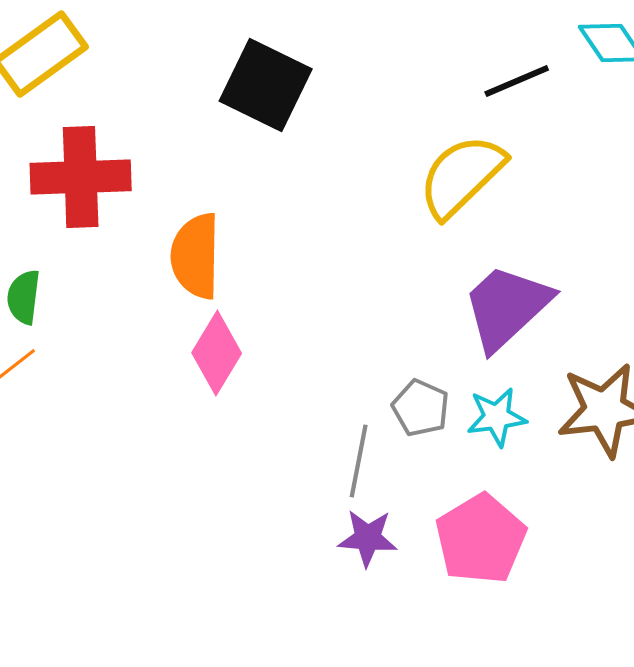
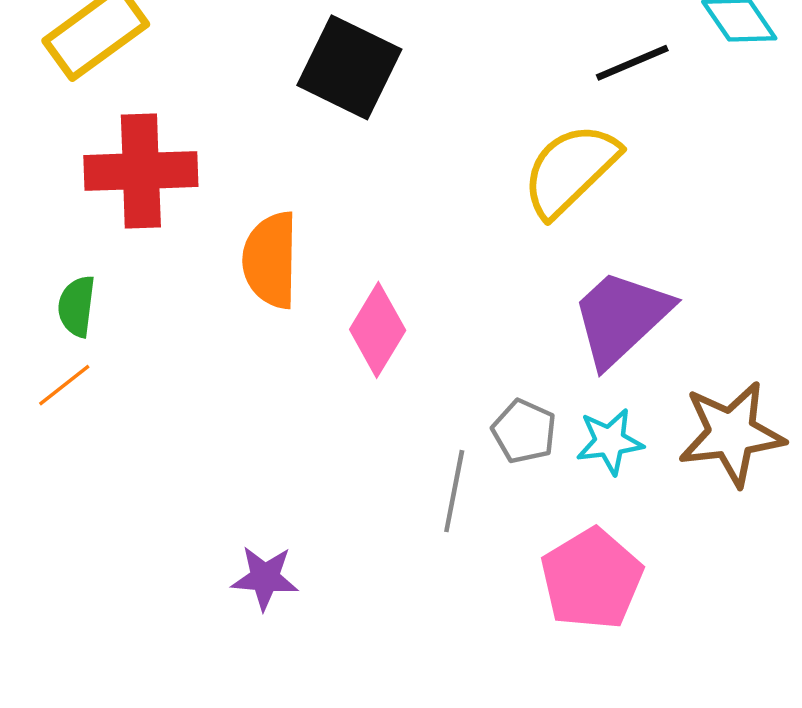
pink diamond: (217, 353) -> (378, 330), moved
purple star: (368, 538) -> (265, 578), moved

